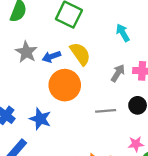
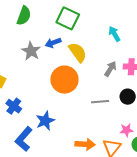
blue arrow: (51, 57) -> (53, 43), moved
blue star: (40, 119) -> (45, 121), moved, turned 30

